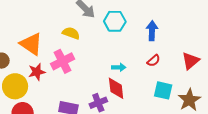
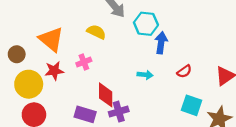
blue arrow: (152, 31) -> (161, 43), moved
pink cross: (63, 61) -> (84, 62), size x0.6
red diamond: (116, 88) -> (106, 95), moved

